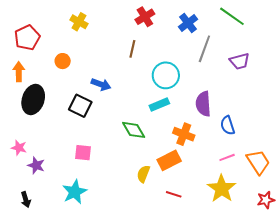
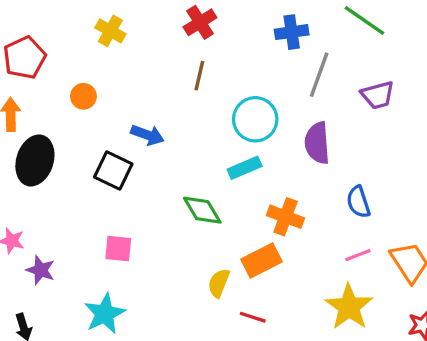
red cross: (145, 17) -> (200, 22), moved
blue cross: (188, 23) -> (292, 32), turned 30
purple semicircle: (203, 104) -> (317, 143), moved
red line: (174, 194) -> (253, 317), moved

